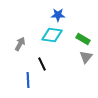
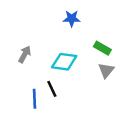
cyan diamond: (52, 35) -> (64, 62), moved
black line: (42, 64) -> (52, 89), moved

